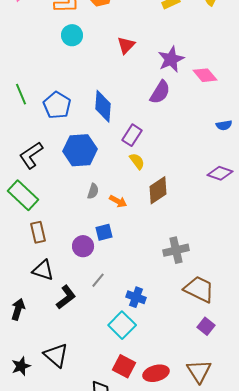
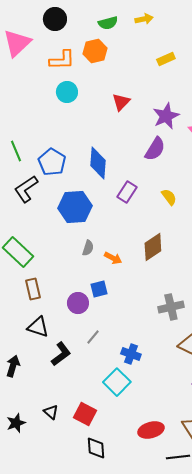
black L-shape: (31, 155) -> (26, 189), moved
yellow semicircle: (137, 161) -> (169, 197), moved
black triangle: (56, 355) -> (51, 412), size x0.6
red square: (124, 366) -> (85, 414), moved

